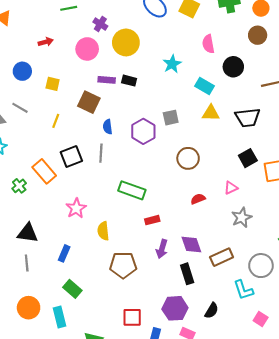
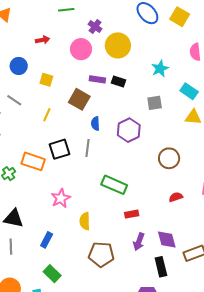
gray square: (171, 118) -> (155, 103), moved
orange rectangle: (44, 171) -> (33, 161), turned -35

